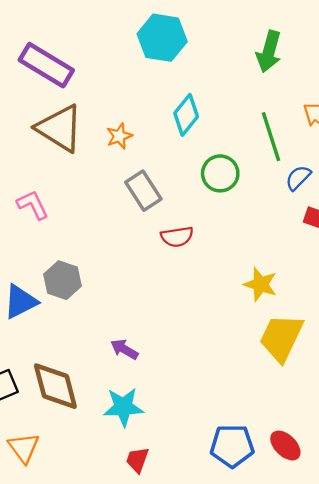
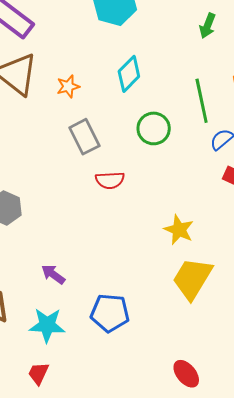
green arrow: (269, 52) -> (208, 26), size x0.7
blue pentagon: (232, 446) -> (110, 313), moved
red trapezoid: (137, 460) -> (38, 373), moved

